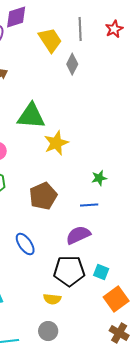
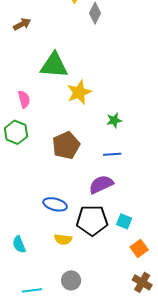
green star: (99, 178) -> (114, 120), moved
blue ellipse: (25, 244) -> (55, 204), moved, turned -40
yellow semicircle: (52, 299) -> (63, 239), moved
orange square: (116, 299) -> (139, 248), size x0.7

